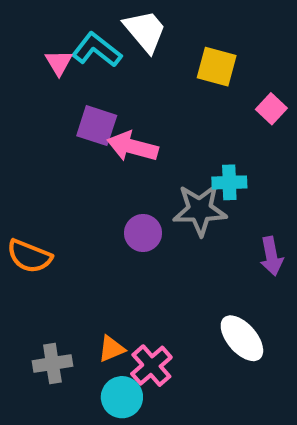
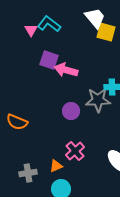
white trapezoid: (145, 31) -> (95, 18), moved
pink cross: (151, 366) -> (75, 151), moved

